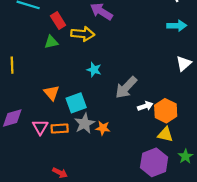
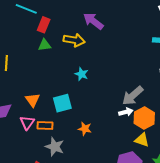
red rectangle: (58, 21) -> (44, 25), moved, turned 49
gray arrow: (126, 87) -> (133, 96), moved
orange triangle: (52, 93) -> (33, 100), moved
gray star: (85, 123) -> (55, 147), moved, turned -30

